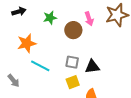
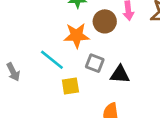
orange star: (27, 43) -> (77, 36), moved
yellow square: (73, 82) -> (70, 86), moved

